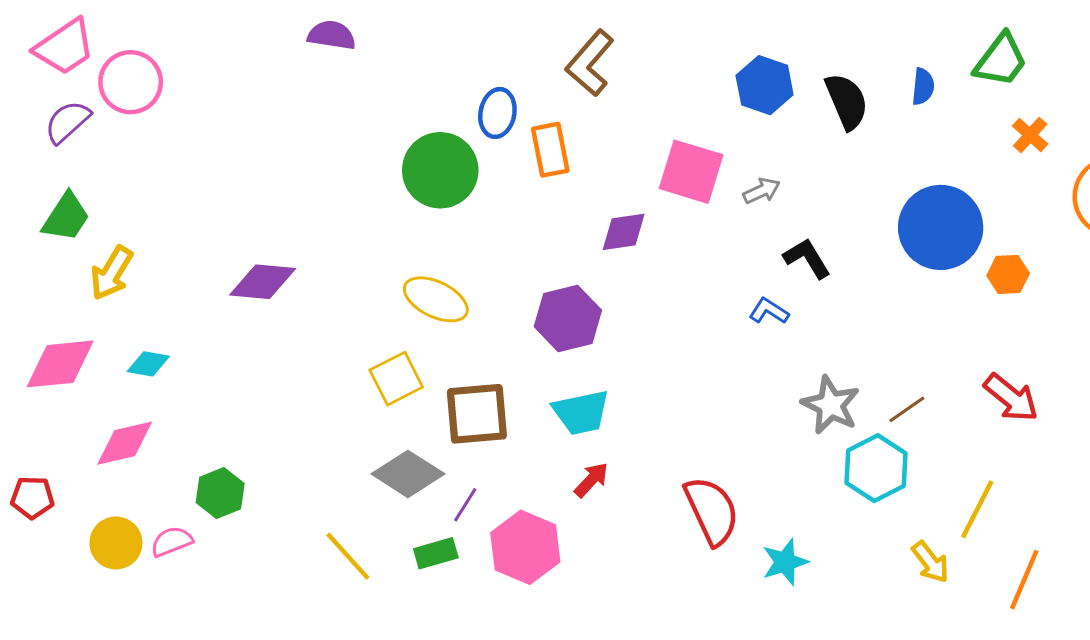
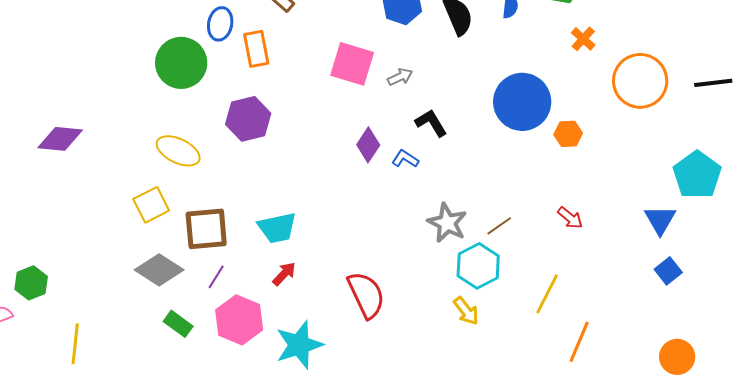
purple diamond: (624, 232) -> (368, 145), moved, turned -48
purple hexagon: (568, 318) -> (248, 119), moved
red arrow: (1011, 398) -> (570, 218), size x0.7
purple line: (465, 505) -> (216, 277), moved
green rectangle: (436, 553) -> (178, 324), turned 52
yellow line: (348, 556) -> (75, 344), moved, turned 48
cyan star: (785, 562) -> (299, 345), moved, size x1.5
yellow arrow: (930, 562) -> (466, 311), moved

